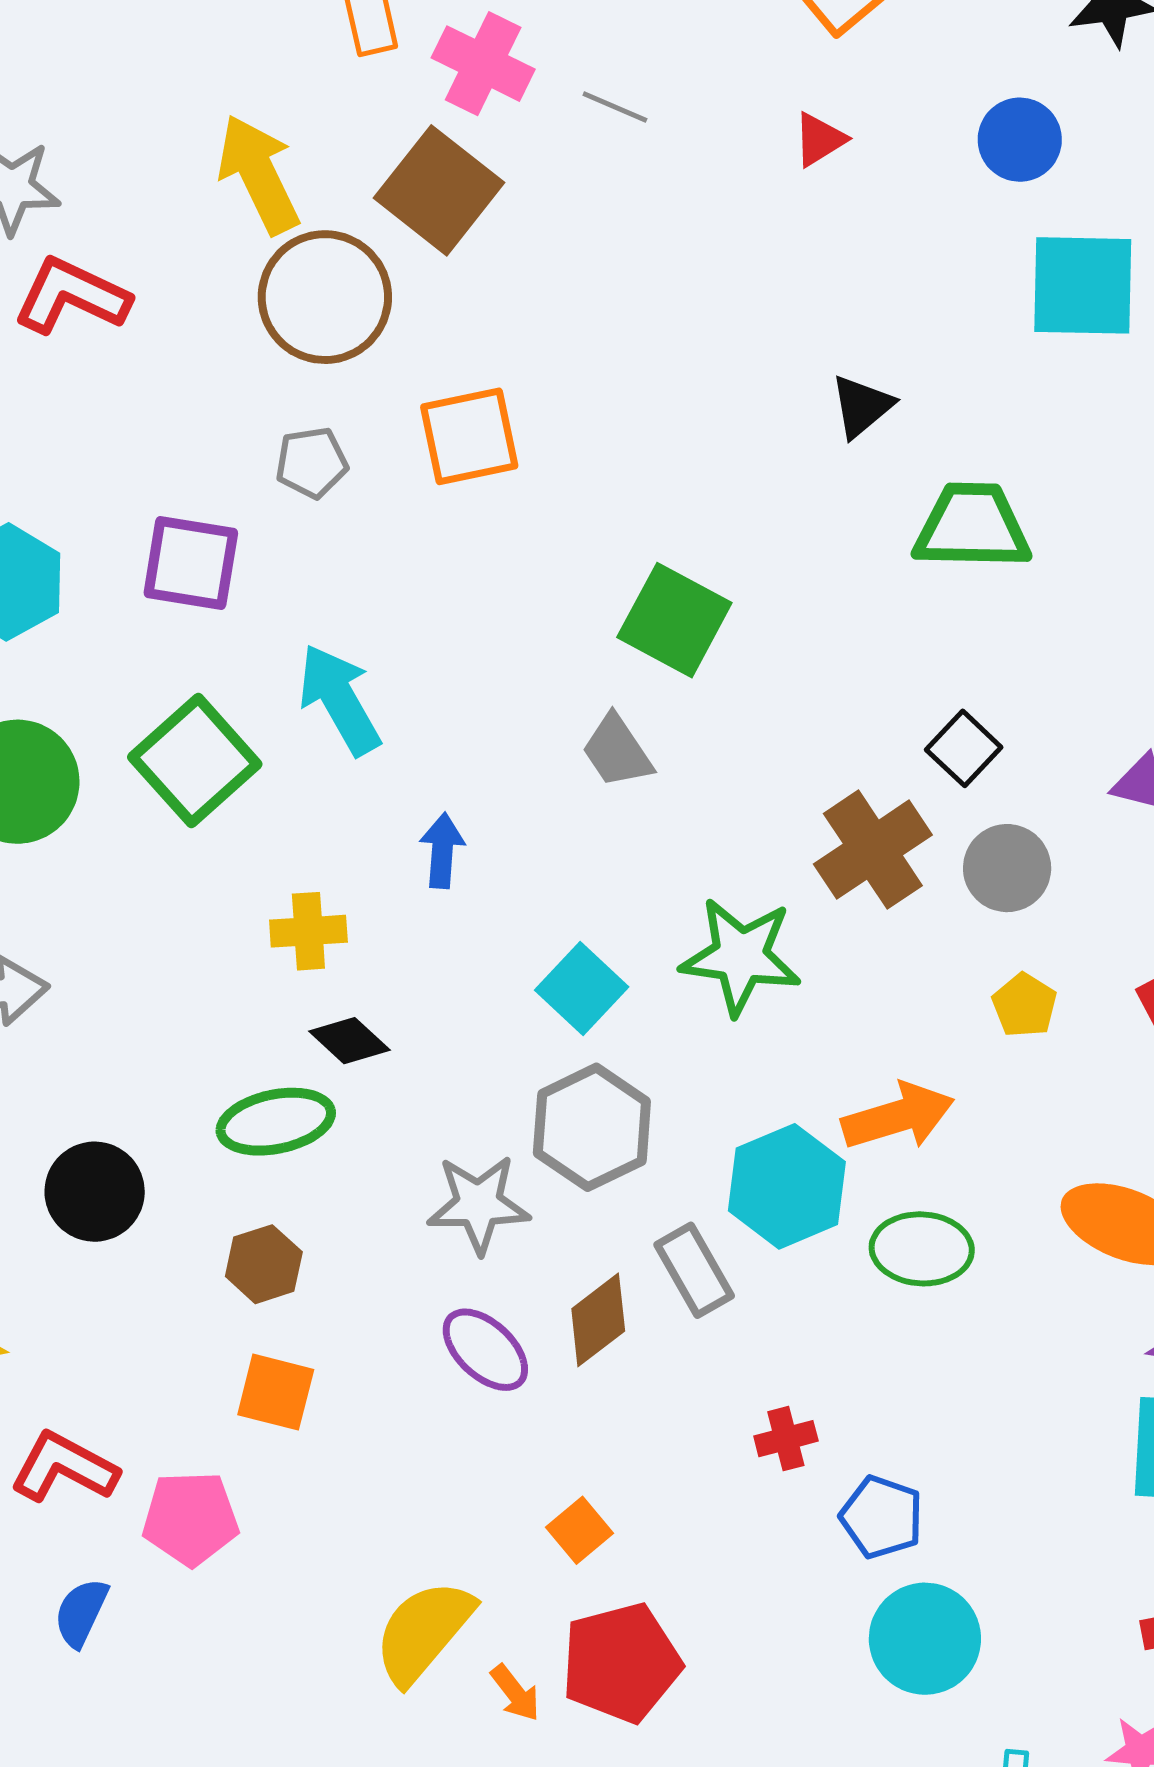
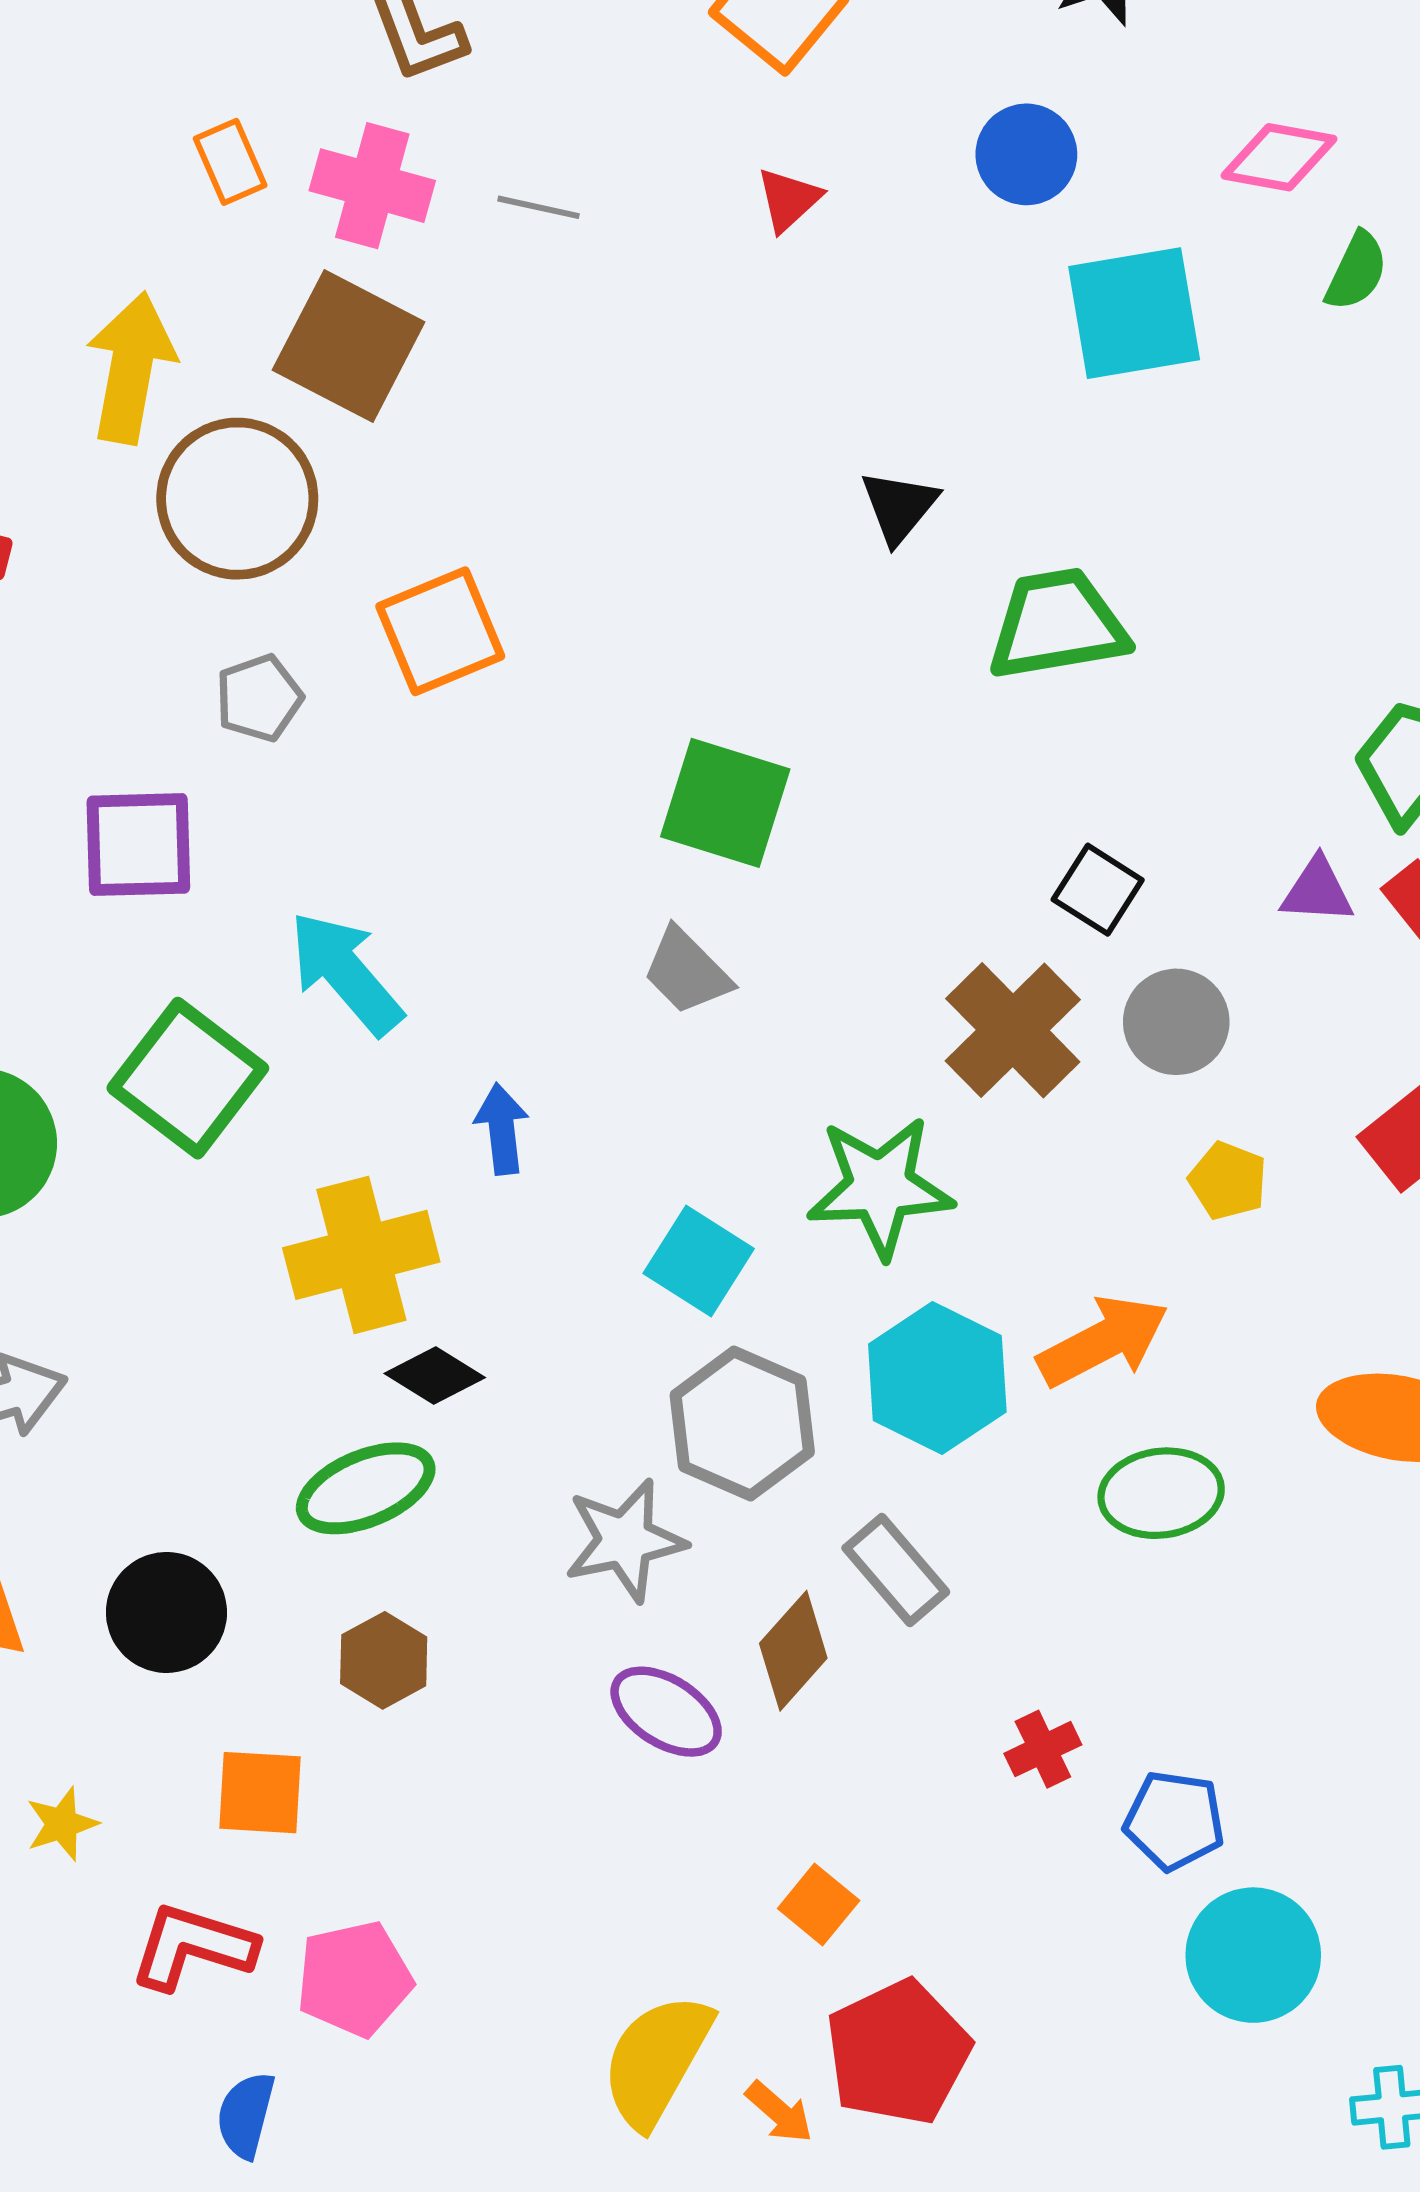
yellow arrow: (259, 174) -> (131, 368), turned 47
yellow cross: (308, 931) -> (361, 1255), size x1.6
cyan hexagon: (787, 1186) -> (937, 1378), moved
orange square: (276, 1392) -> (260, 1793), moved

